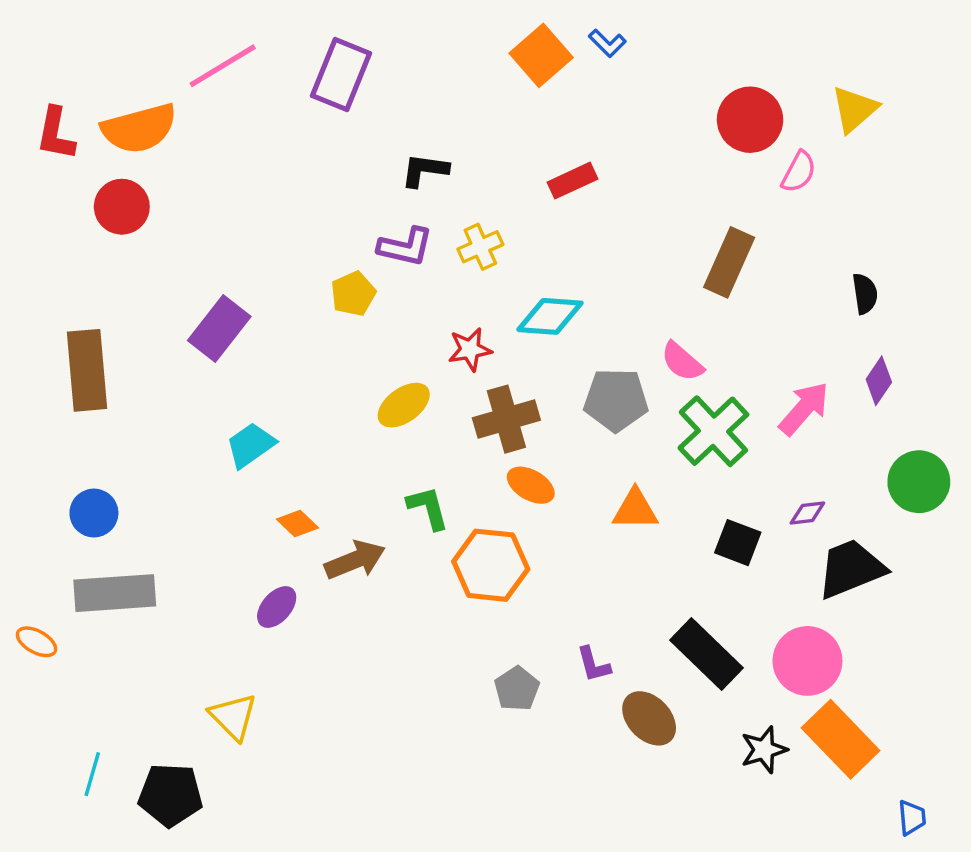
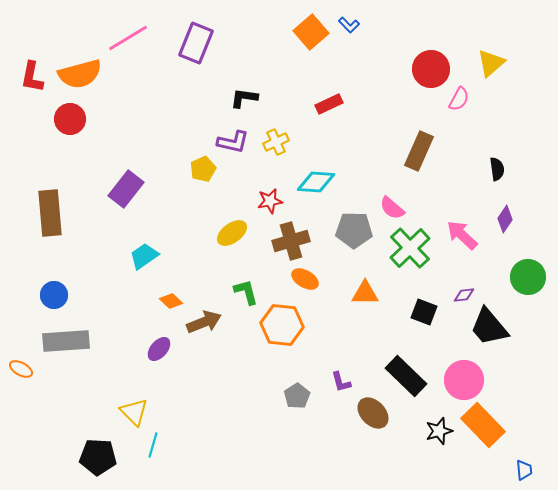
pink arrow: (804, 409) -> (462, 235), turned -88
black trapezoid: (851, 569) -> (489, 327), turned -108
cyan line: (92, 774) -> (153, 445), moved

